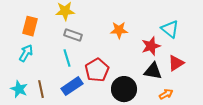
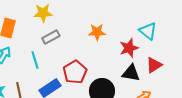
gray rectangle: (73, 35) -> (51, 37), turned -48
cyan line: (67, 58) -> (35, 60), moved

